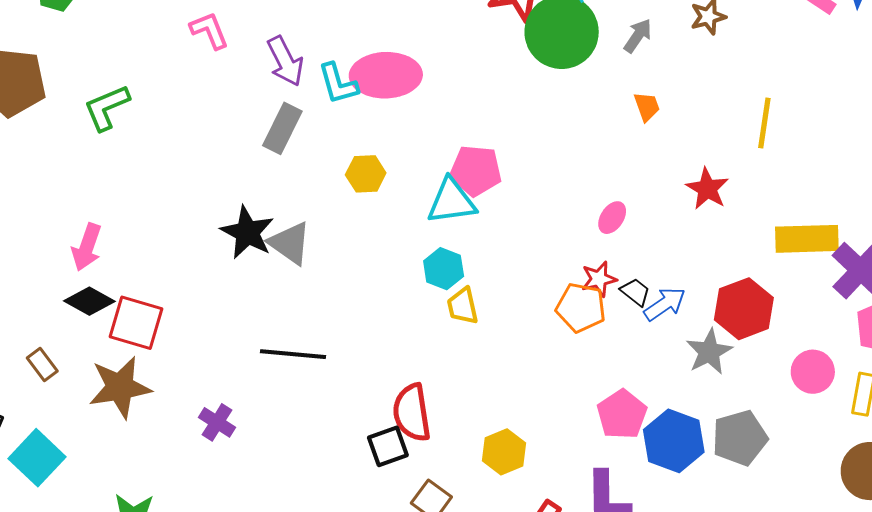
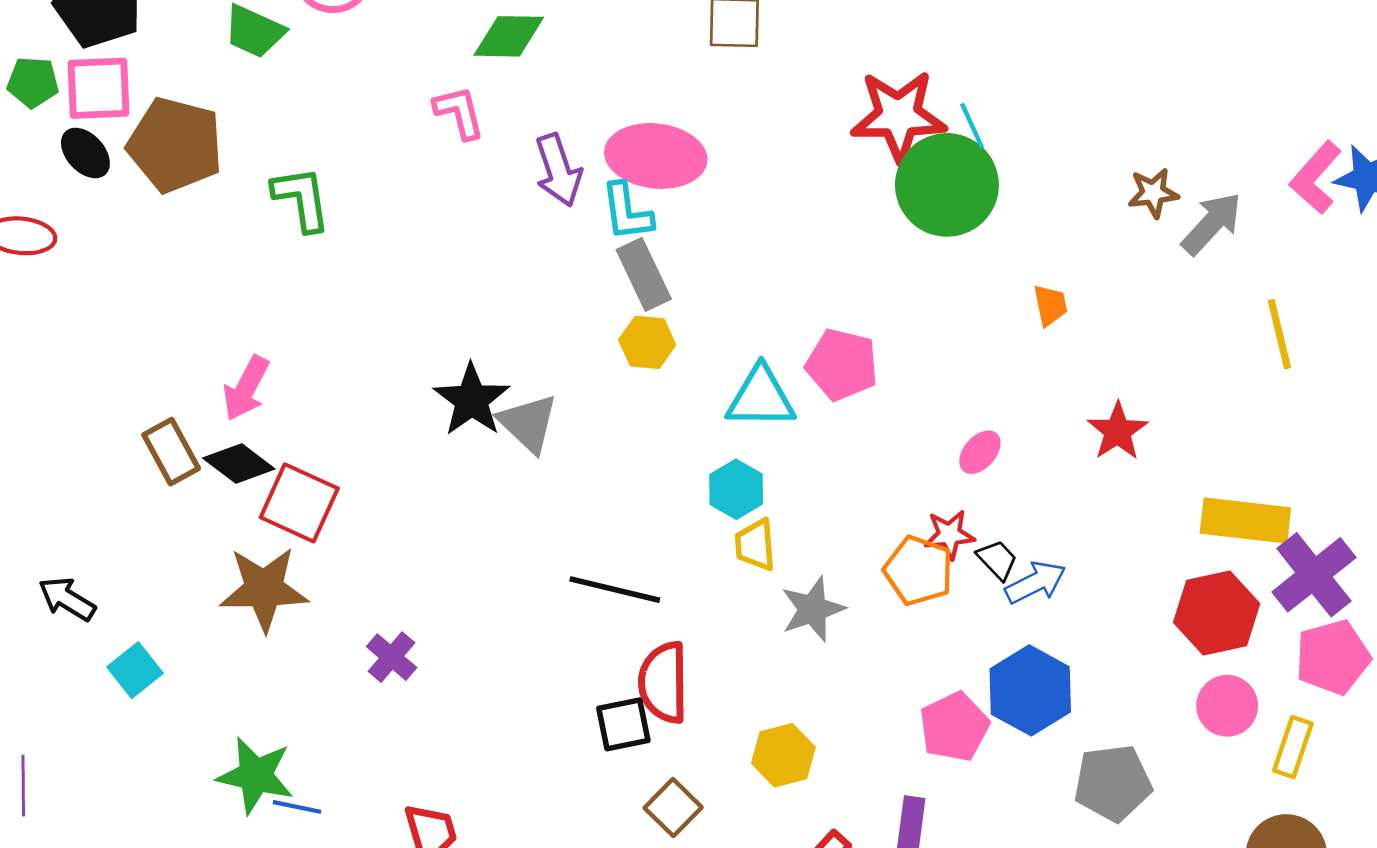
gray arrow: (638, 36) -> (1212, 224), moved, size x1.4
pink ellipse: (386, 75) -> (656, 156), moved
green L-shape: (107, 108) -> (301, 199), turned 96
yellow line: (764, 123) -> (1279, 334), moved, turned -30
gray rectangle: (282, 128) -> (644, 274), moved, turned -60
pink pentagon: (476, 171) -> (842, 365), moved
red hexagon: (744, 309) -> (1217, 613), moved
gray star: (709, 352) -> (813, 609), moved
black line: (293, 354) -> (615, 590), moved
brown rectangle: (42, 365) -> (171, 452), moved, size x1.4
blue hexagon: (674, 441) -> (1030, 690), moved
cyan square: (37, 458) -> (135, 670), size x0.7

